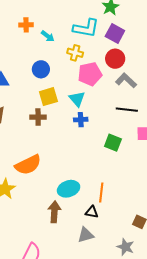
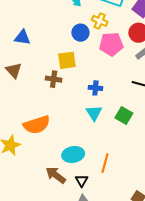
blue circle: (41, 69) -> (80, 33), moved
cyan triangle: (77, 99) -> (94, 113), moved
brown arrow: (54, 212) -> (56, 175), turned -65
black triangle: (92, 212) -> (82, 181), moved, turned 40

